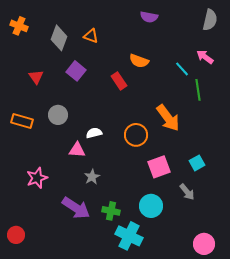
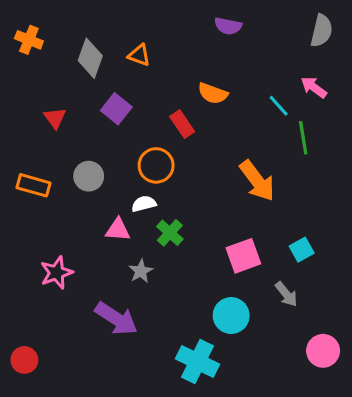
orange circle: (136, 135) -> (156, 165), moved
green cross: (111, 211) -> (170, 233), moved, turned 30
pink circle: (204, 244) -> (323, 351), moved

